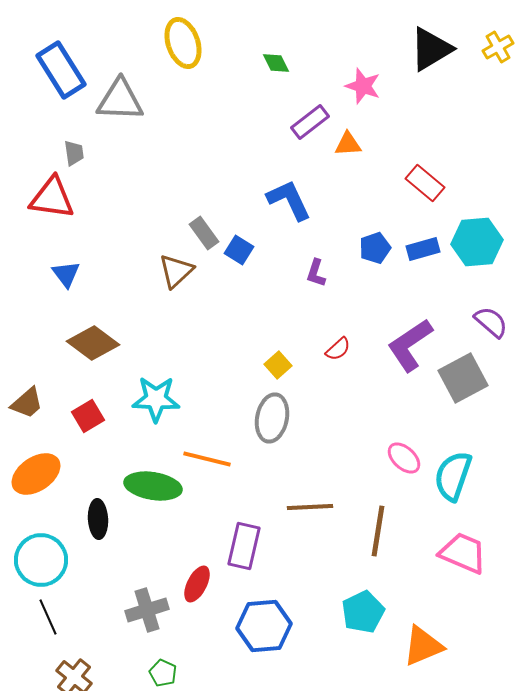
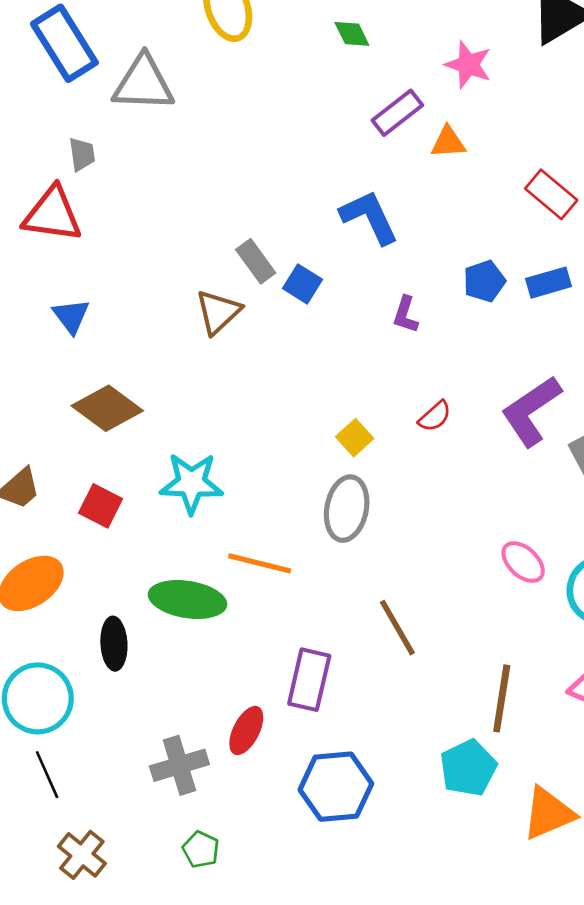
red square: (88, 416) -> (101, 506), turned -32
brown line: (310, 507) -> (397, 628), turned 63
brown line: (378, 531) -> (502, 698), moved

